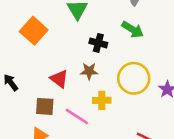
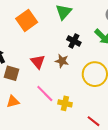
yellow cross: (102, 100) -> (65, 103), moved
brown square: (45, 106) -> (12, 73), moved

